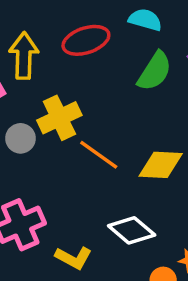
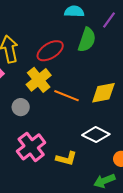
red ellipse: (86, 40) -> (50, 51), moved
gray circle: (20, 138) -> (21, 107), moved

